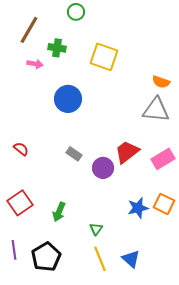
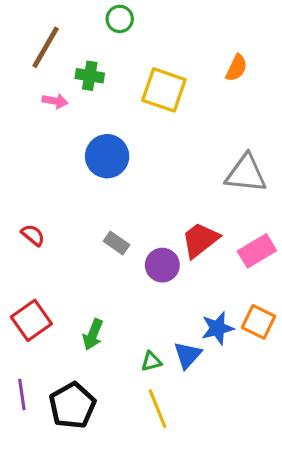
orange semicircle: (161, 82) -> (236, 68), moved, turned -84
green triangle: (96, 229) -> (151, 361), turned 40
blue triangle: (131, 259) -> (188, 355), moved, turned 30

